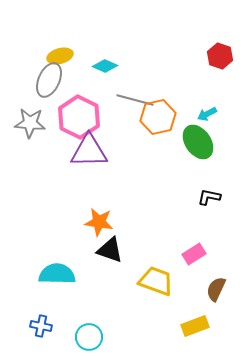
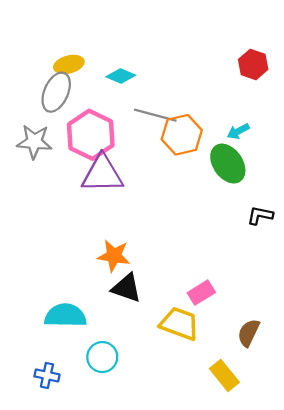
black L-shape: (209, 197) -> (260, 215), moved
pink rectangle: (194, 254) -> (201, 293), moved
yellow rectangle: (195, 326) -> (224, 375), turned 72
cyan circle: (89, 337) -> (102, 357), moved

